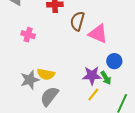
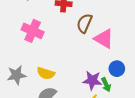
pink cross: (28, 35) -> (33, 31), size x1.5
gray star: (30, 80) -> (16, 75), moved

